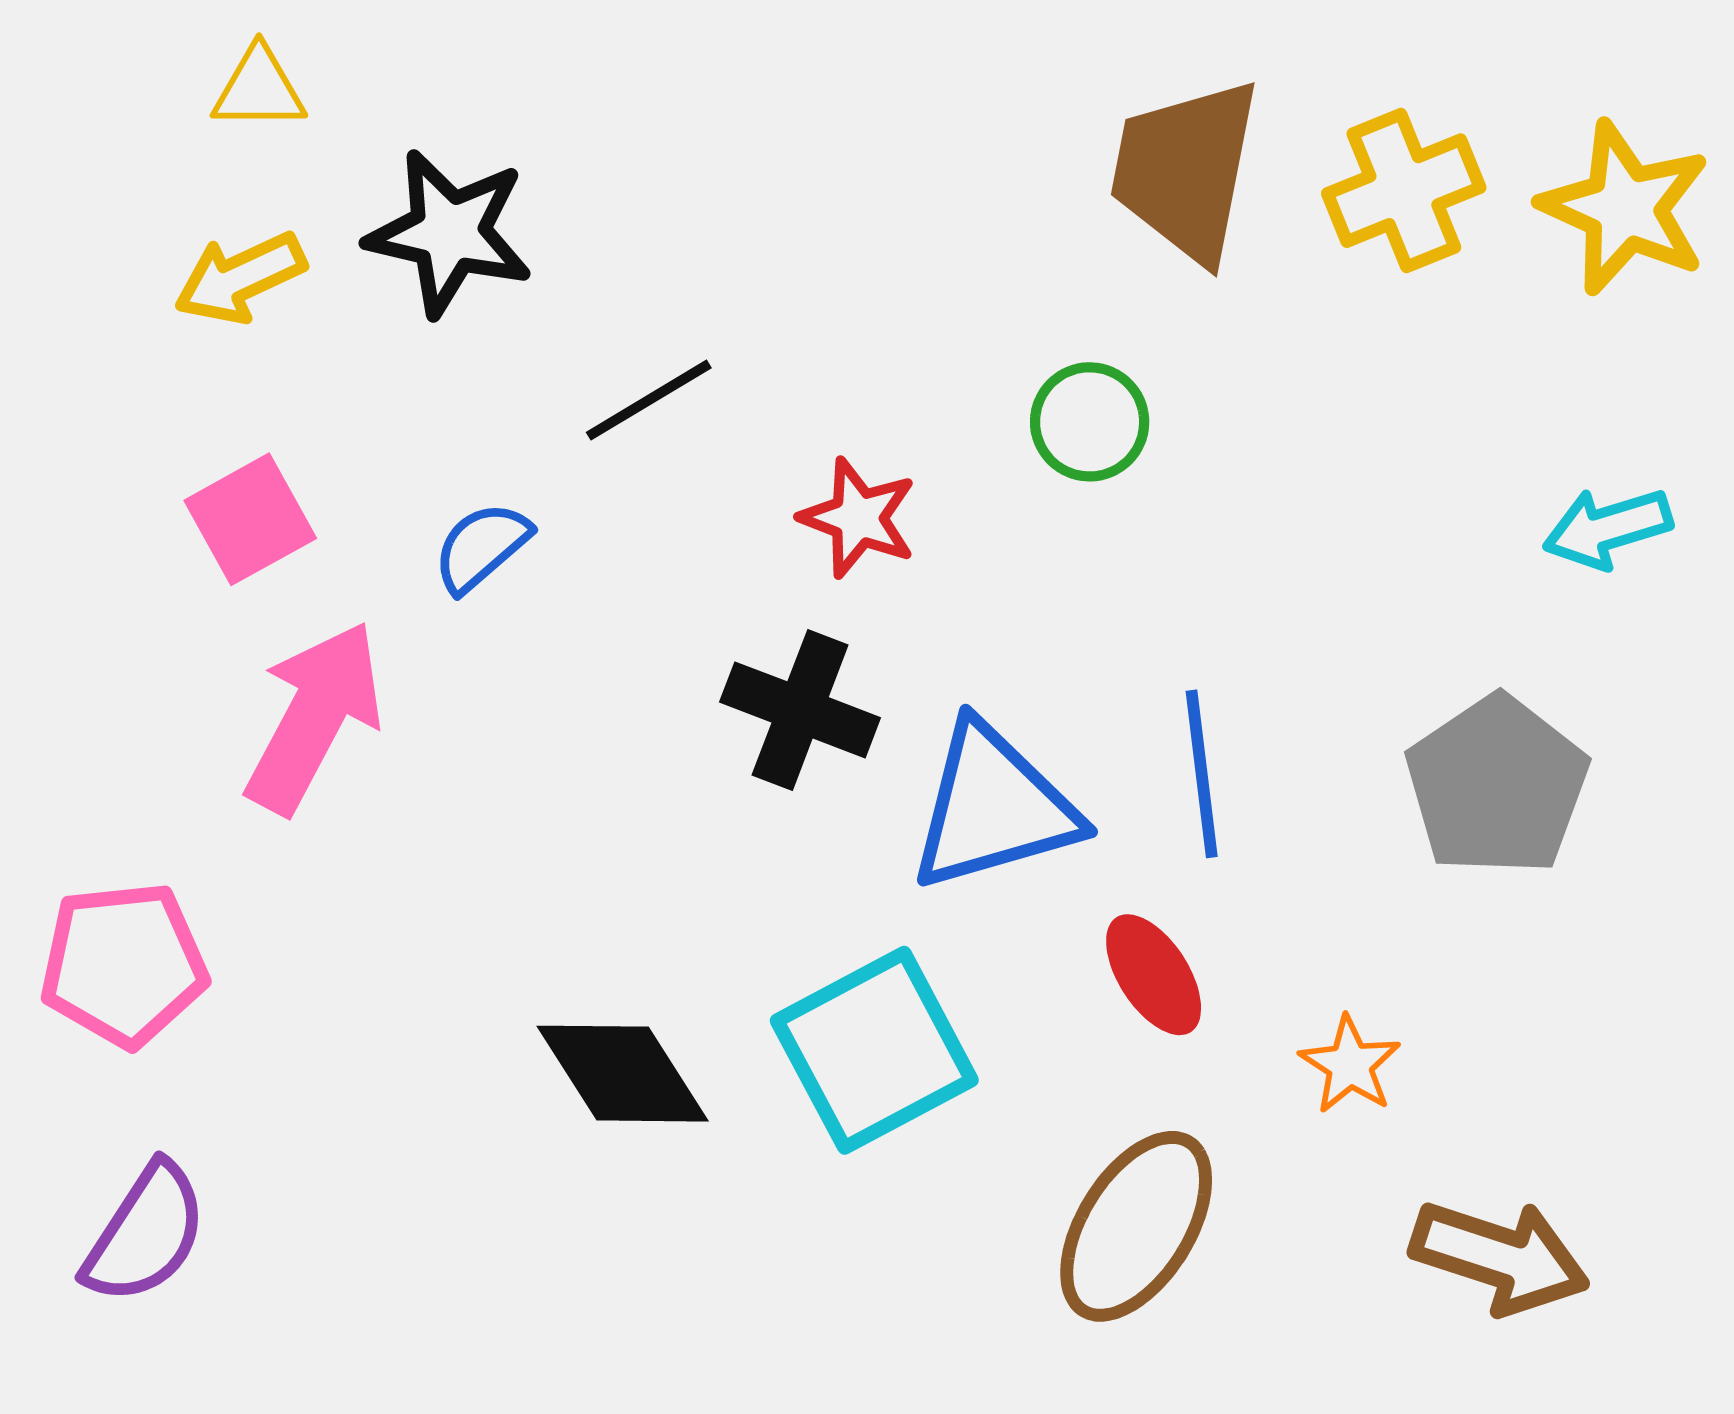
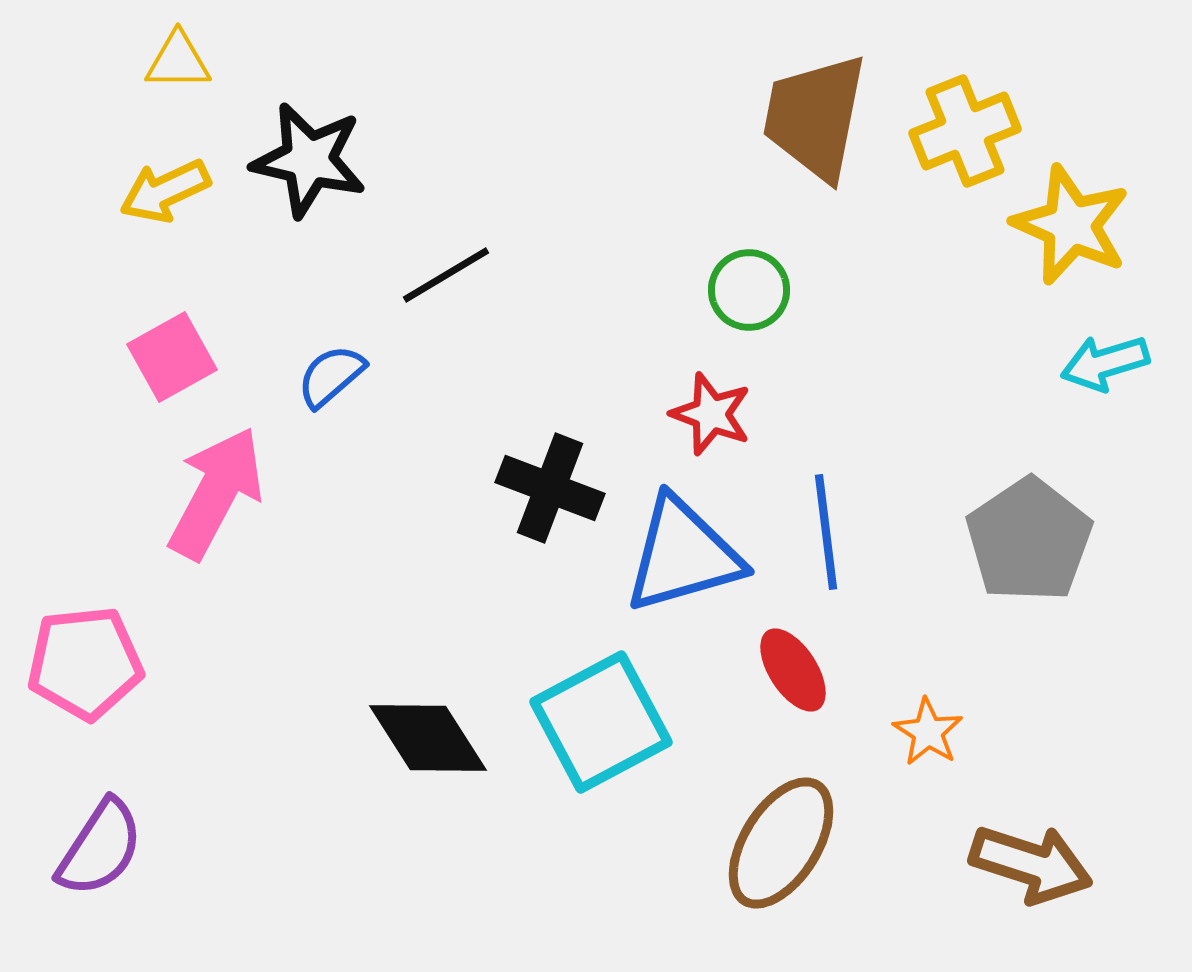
yellow star: (1625, 208) -> (1071, 225), moved
red star: (858, 518) -> (711, 414), moved

